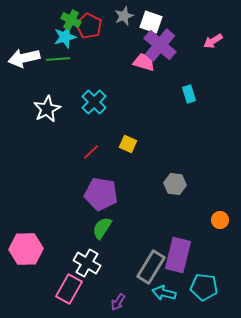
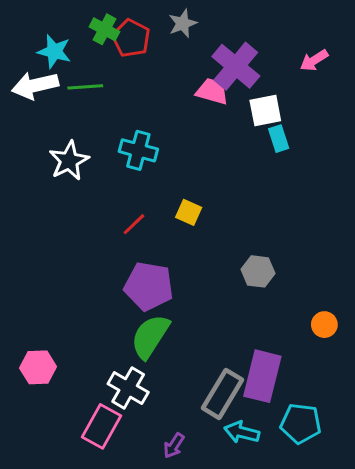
white square: (151, 22) -> (265, 111), moved, turned -30
cyan star: (65, 37) -> (54, 51), moved, turned 30
cyan cross: (94, 102) -> (138, 150), turned -30
green semicircle: (102, 228) -> (150, 336), size x1.4
pink hexagon: (26, 249) -> (38, 367), size x0.7

